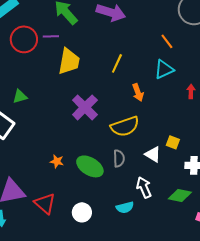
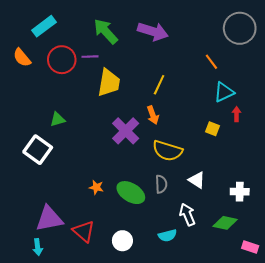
cyan triangle: (164, 69) -> (224, 92), moved
orange arrow: (138, 92) -> (153, 115), moved
yellow semicircle: (125, 126) -> (167, 151), turned 36
yellow square: (173, 142) -> (212, 129), moved

